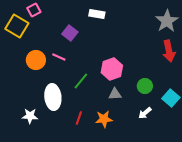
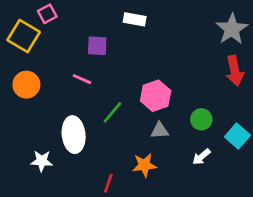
purple square: (70, 33) -> (97, 46), turned -35
orange circle: (36, 60) -> (26, 85), moved
red line: (79, 118) -> (108, 183), moved

